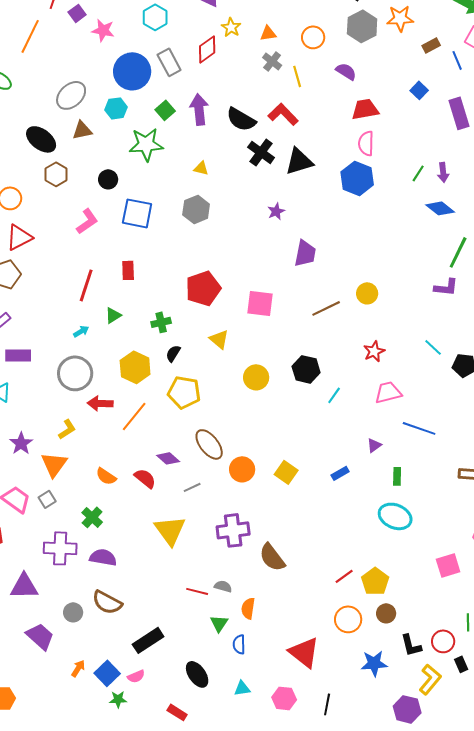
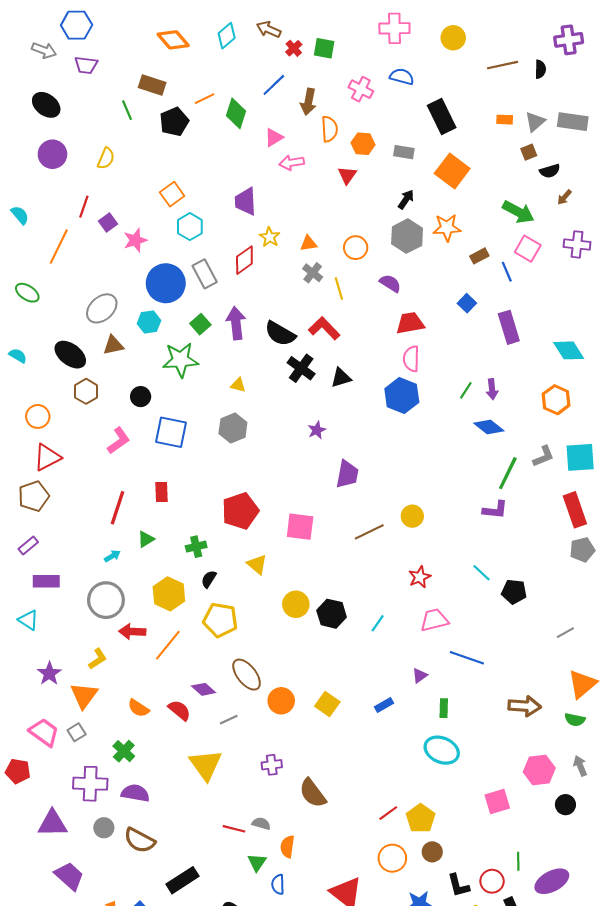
pink star: (103, 30) -> (135, 240), turned -30
black triangle: (299, 161) -> (341, 378), size x0.7
black hexagon: (306, 369) -> (332, 614), moved
purple cross: (233, 530) -> (272, 765), size x0.6
gray circle: (73, 612) -> (104, 828), moved

